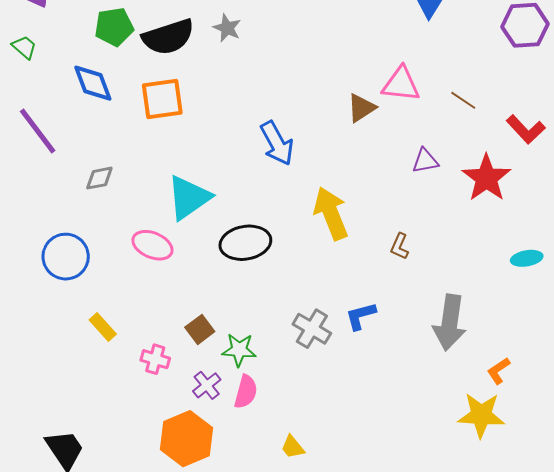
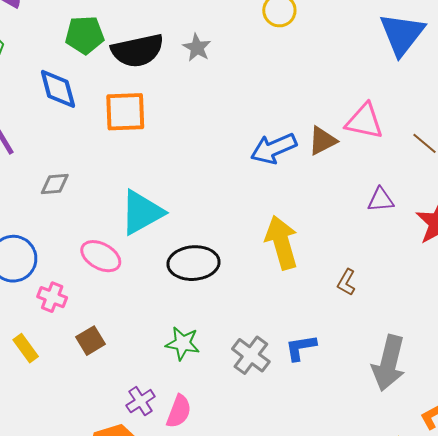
blue arrow: (277, 143) -> (274, 149), moved, turned 90
yellow rectangle: (103, 327) -> (26, 348), moved
brown square: (200, 329) -> (91, 341), moved
green star: (239, 350) -> (183, 343), moved
pink cross: (155, 359) -> (52, 297), moved

